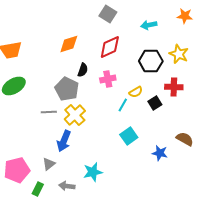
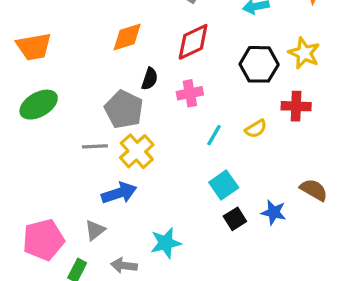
yellow semicircle: (136, 92) -> (256, 129), moved
black square: (155, 103) -> (235, 219), moved
blue arrow: (64, 141) -> (119, 193), turned -130

